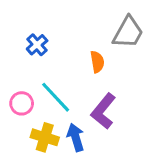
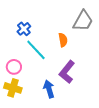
cyan line: (56, 97) -> (36, 50), moved
yellow cross: (45, 137) -> (13, 88), moved

